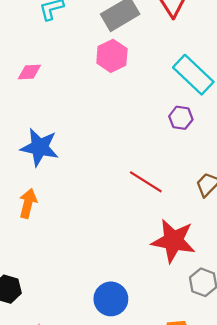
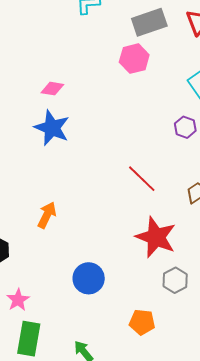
pink diamond: (29, 72) -> (52, 89), moved
orange arrow: (28, 203) -> (47, 215), moved

